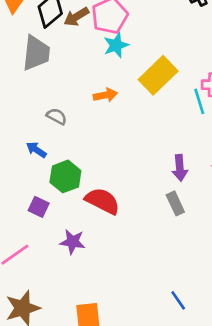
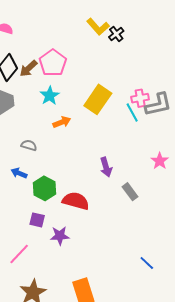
cyan star: (116, 45) -> (50, 96), moved
purple arrow: (180, 168) -> (106, 167), moved
purple square: (39, 207) -> (37, 220), moved

